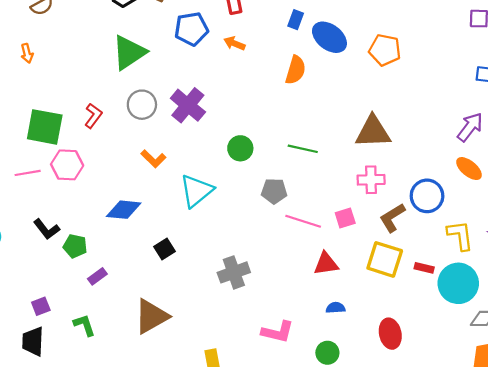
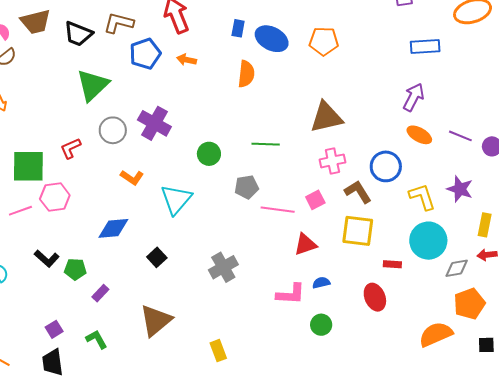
red L-shape: (93, 116) -> (71, 148), turned -140
brown L-shape: (392, 218) -> (358, 192), turned 100
red rectangle: (424, 268) -> (392, 264), moved
pink L-shape: (278, 332) -> (291, 294), moved

